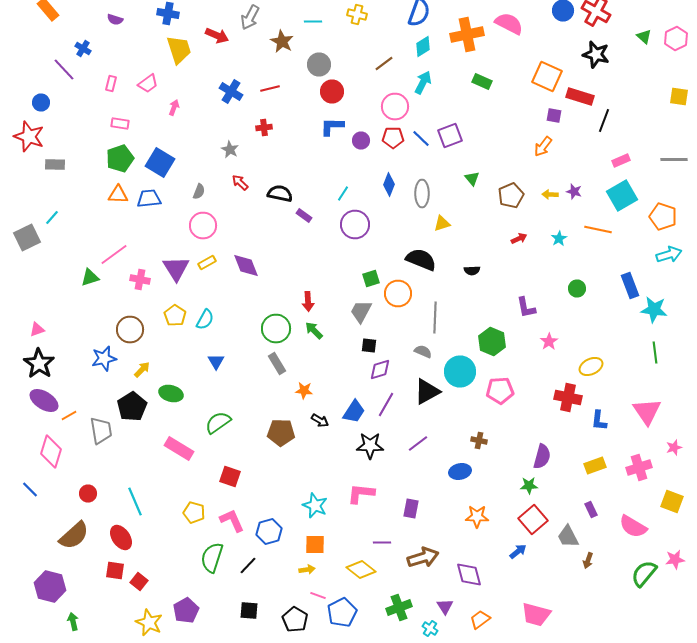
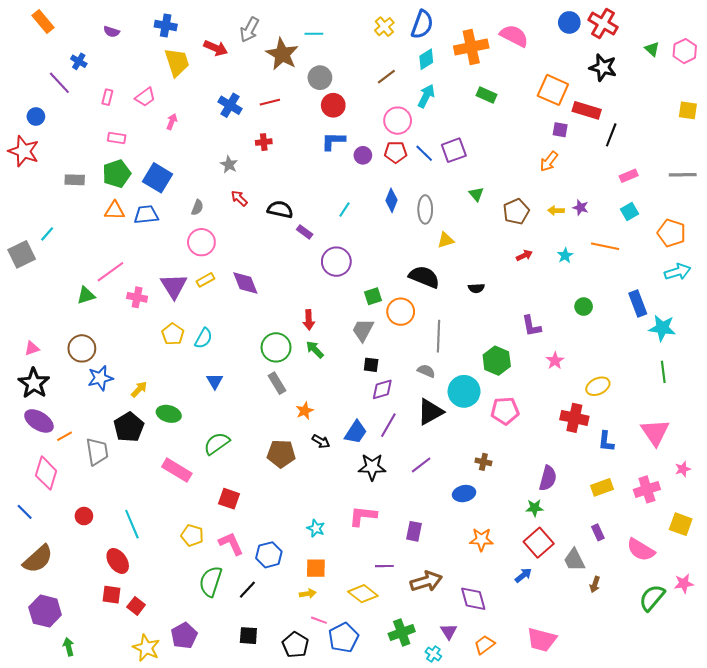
yellow cross: (357, 14) -> (384, 27), moved, turned 36
brown star: (282, 42) -> (282, 54), size x1.4
gray rectangle: (55, 164) -> (75, 180), moved
cyan square: (622, 196) -> (630, 212), size x0.6
purple circle: (355, 224) -> (336, 262), moved
brown circle: (130, 330) -> (82, 348), moved
orange star: (304, 390) -> (305, 411), turned -30
cyan star: (315, 506) -> (316, 528), size x0.7
brown semicircle: (74, 536) -> (38, 559), moved

